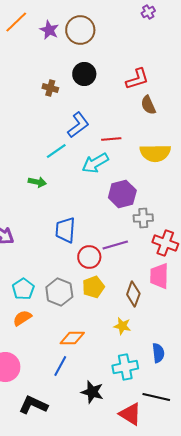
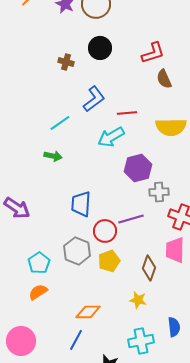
cyan line: (56, 151) -> (60, 123), moved
gray hexagon: (59, 292) -> (77, 251), moved

